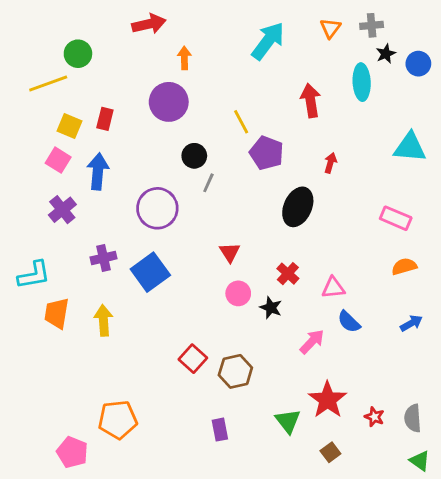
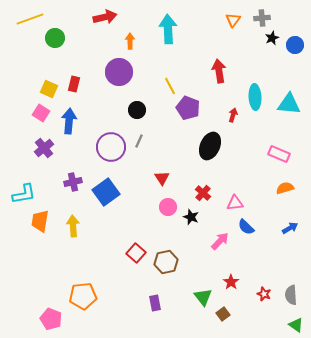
cyan arrow: (268, 41) -> (168, 29), moved, turned -40
cyan ellipse: (362, 82) -> (255, 97), moved
yellow line: (48, 83) -> (30, 19), moved
gray line: (208, 183) -> (139, 141), moved
red star: (328, 400) -> (231, 282), size x0.6
brown square: (330, 452) -> (223, 314), moved

